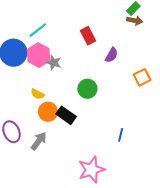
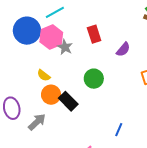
red rectangle: (88, 36) -> (94, 34), moved

